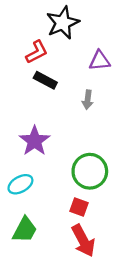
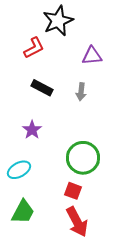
black rectangle: (45, 80) -> (42, 88), moved
purple star: (35, 141) -> (32, 130), size x0.7

